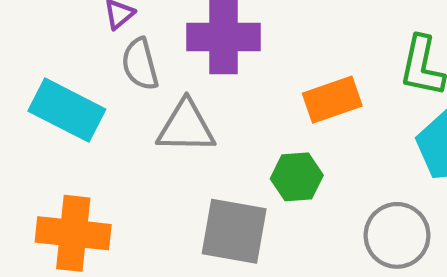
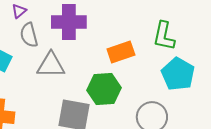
green hexagon: (297, 177) -> (104, 89), size x1.4

